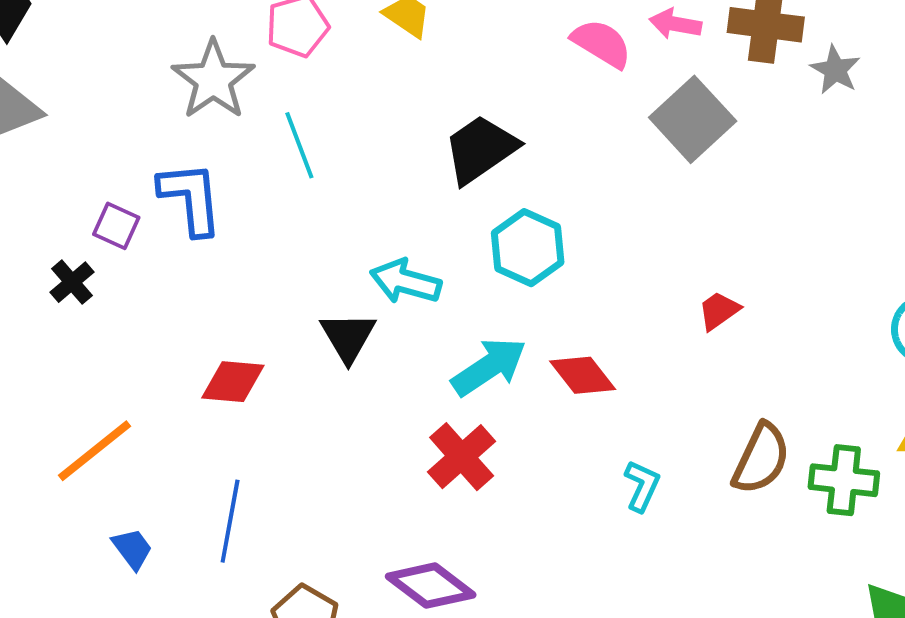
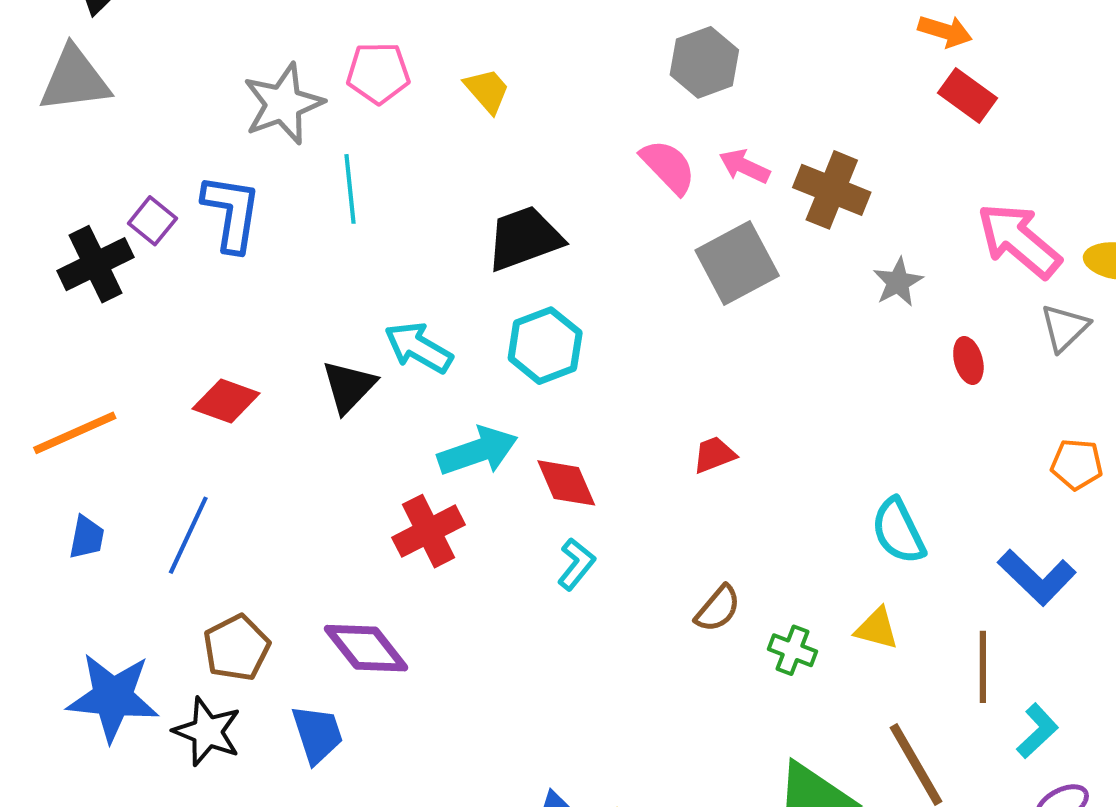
gray star: (835, 70) -> (898, 282), moved
black cross: (72, 282) -> (96, 264), size x1.6
brown semicircle: (761, 459) -> (718, 609), size x0.7
green cross: (844, 480) -> (792, 650), size x0.7
cyan L-shape: (642, 486) -> (576, 564), moved
blue trapezoid: (132, 549) -> (87, 537), turned 33

